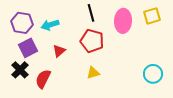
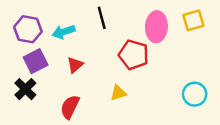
black line: (91, 13) -> (102, 18), moved
red pentagon: (92, 41) -> (134, 55), moved
red semicircle: (43, 79) -> (70, 107), moved

